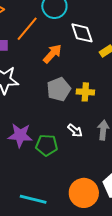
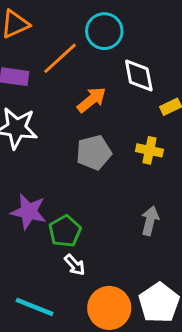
yellow cross: (85, 92) -> (149, 150), moved
white arrow: (75, 131) -> (75, 265), moved
green pentagon: (47, 145) -> (65, 231), turned 30

